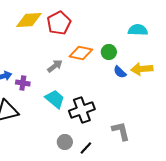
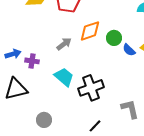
green circle: (109, 52) -> (114, 38), moved
orange diamond: (81, 53) -> (90, 31), turned -30
gray circle: (65, 142) -> (44, 120), moved

